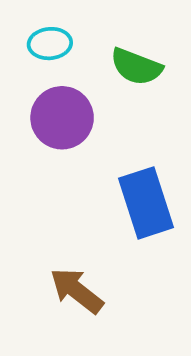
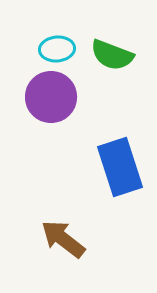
cyan ellipse: (50, 44) -> (57, 49), moved

